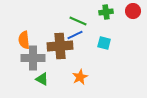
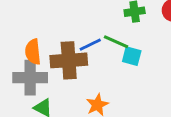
green line: (78, 21) -> (116, 42), moved
orange semicircle: (24, 40) -> (33, 52), moved

